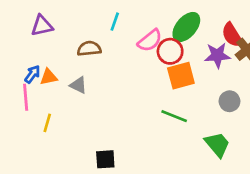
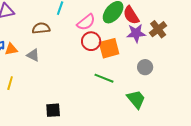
red semicircle: (232, 35) -> (131, 15), moved
red circle: (170, 51) -> (91, 41), moved

